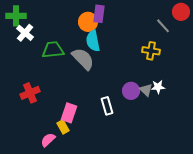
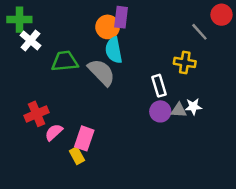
gray triangle: (146, 90) -> (179, 110), turned -40
white rectangle: (107, 106) -> (159, 86), moved
pink semicircle: (48, 140) -> (54, 132), moved

